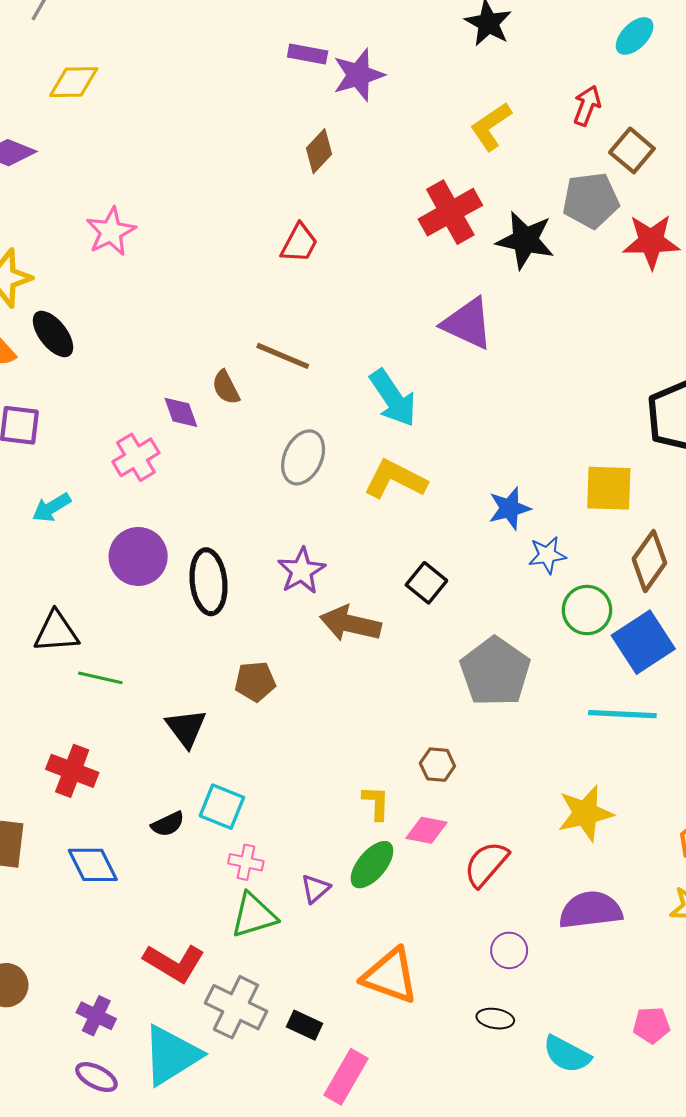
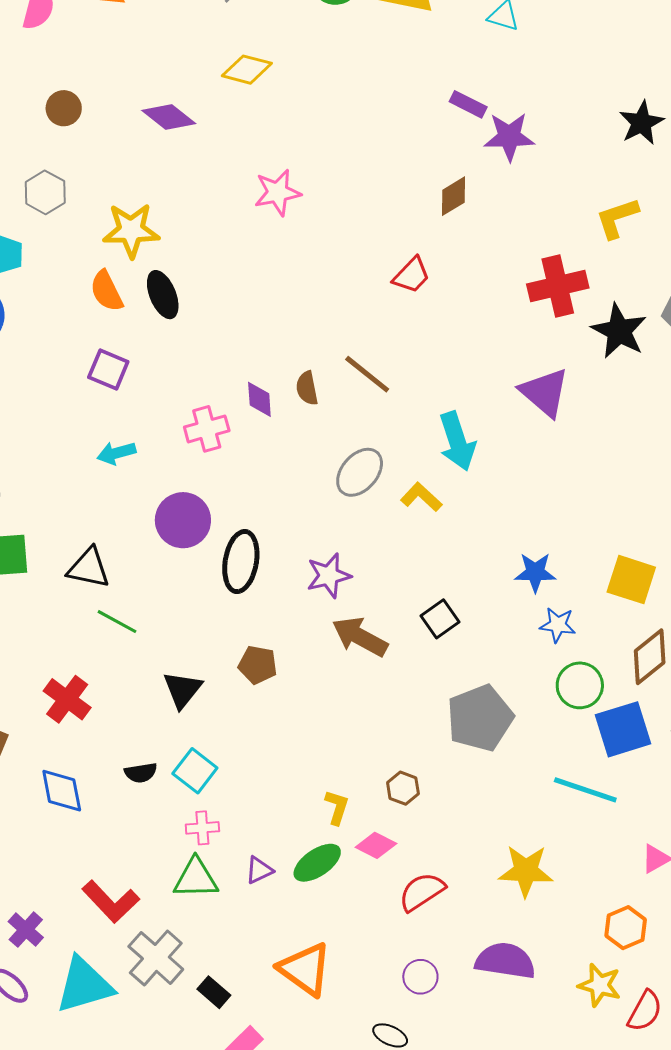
pink star: (111, 232) -> (278, 192), moved
yellow L-shape: (395, 479) -> (421, 497), moved, size x0.7
pink cross: (246, 862) -> (202, 828), turned -32

